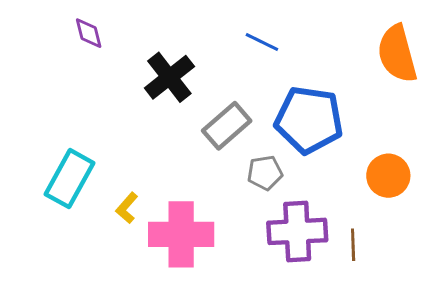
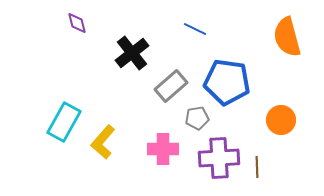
yellow L-shape: (127, 208) -> (103, 142), size x1.6
pink cross: (181, 234) -> (163, 149), moved, size x0.7

